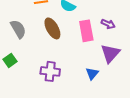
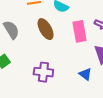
blue triangle: (92, 74) -> (85, 74), turned -32

